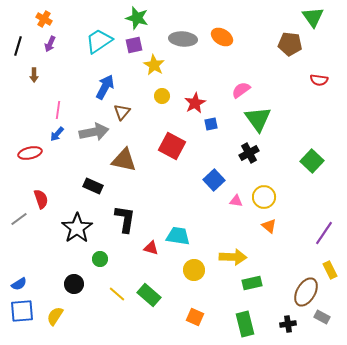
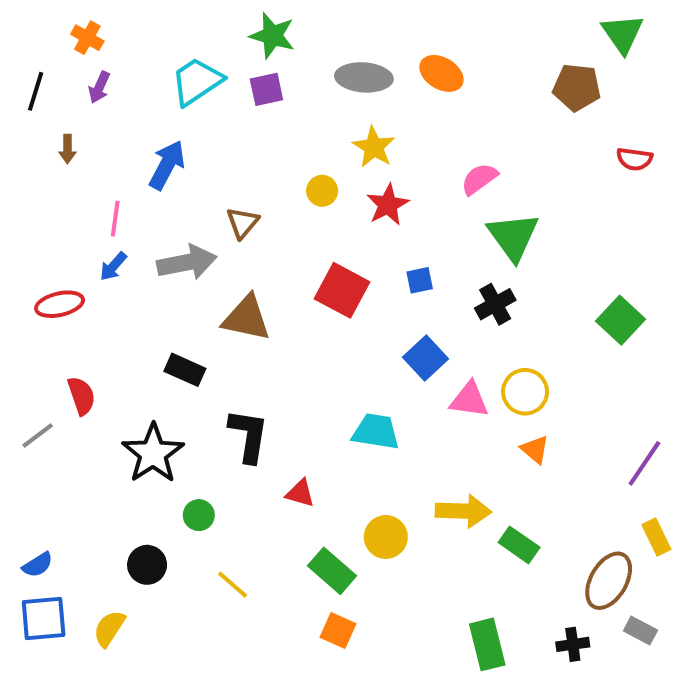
yellow star: (154, 65) -> (374, 147), moved
blue arrow: (105, 87) -> (167, 165), moved
blue square: (211, 124) -> (420, 280), moved
pink triangle: (236, 201) -> (469, 400), size x1.5
cyan trapezoid: (178, 236) -> (376, 432), moved
green rectangle: (252, 283) -> (519, 545), moved, turned 48
green rectangle: (149, 295) -> (332, 571), moved
orange square: (195, 317) -> (338, 630), moved

